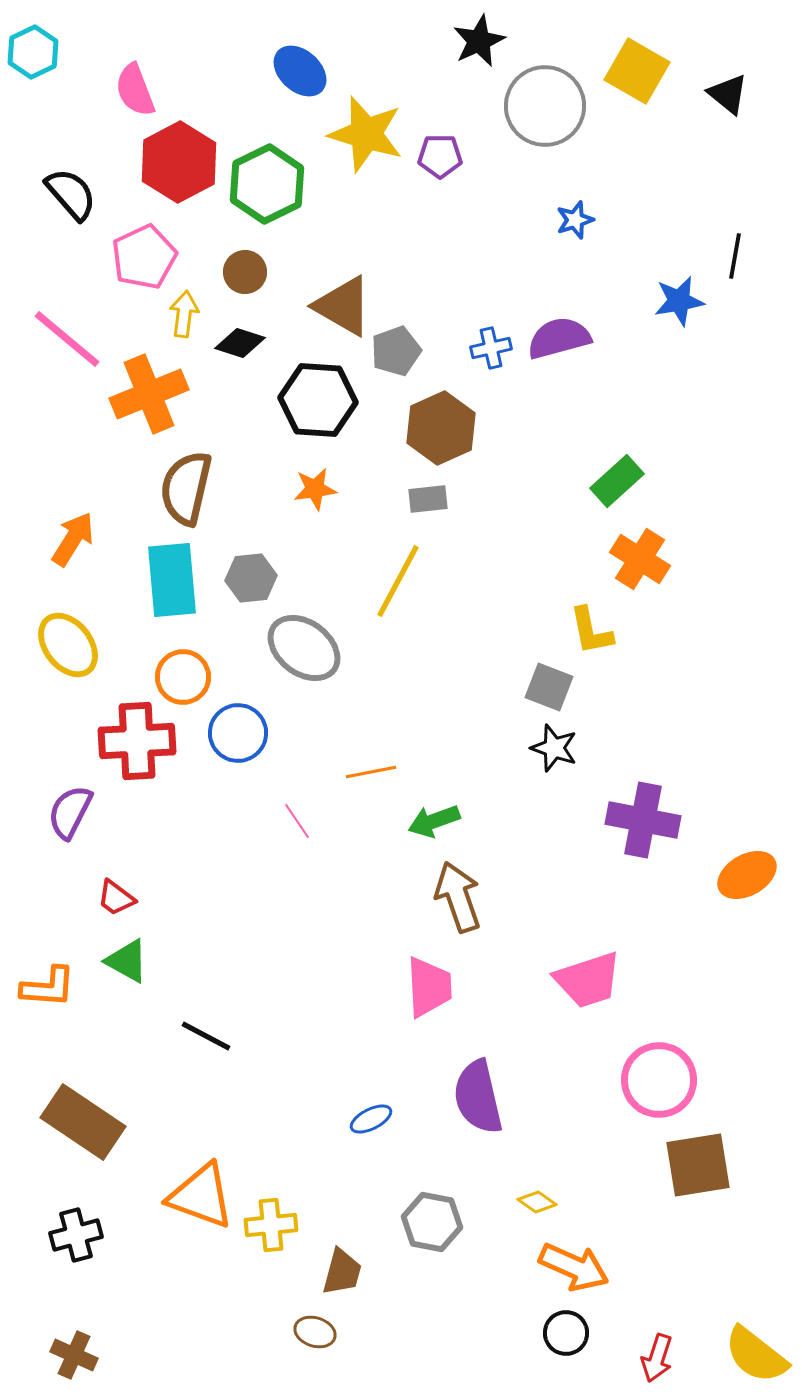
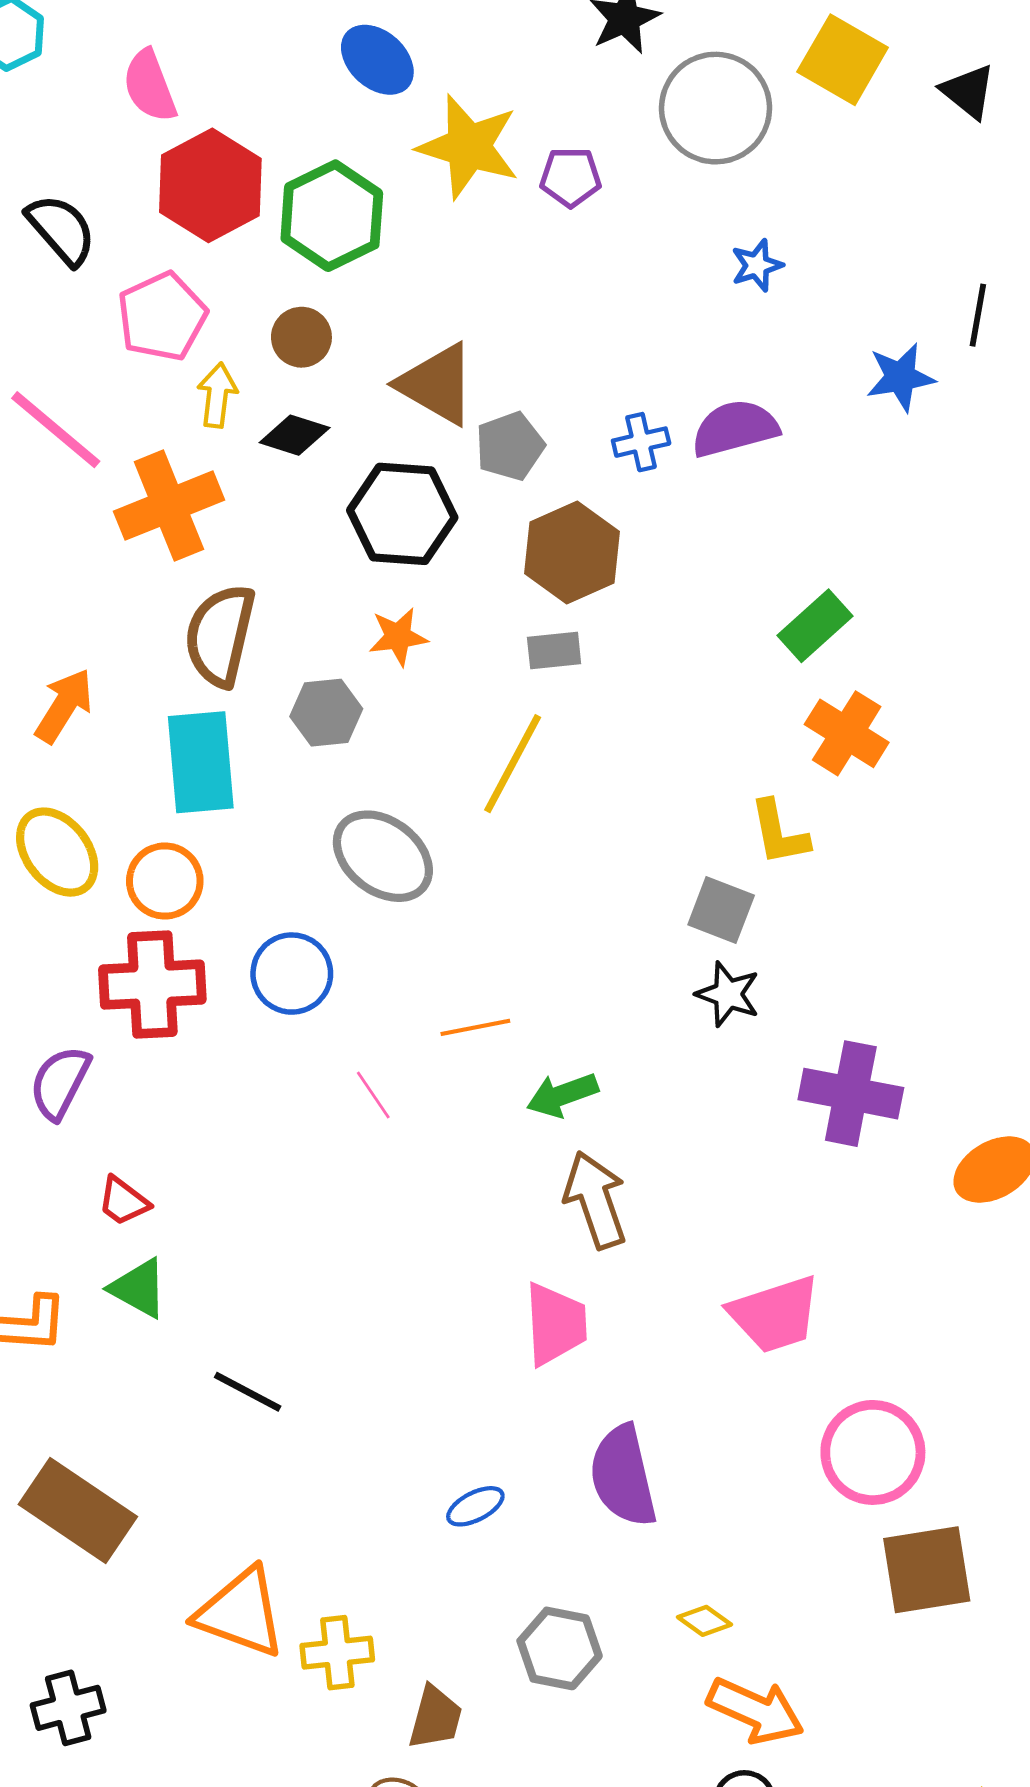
gray hexagon: (251, 578) -> (326, 713), moved
orange circle: (183, 677) -> (165, 881), moved
black cross: (76, 1235) -> (68, 1708), moved

